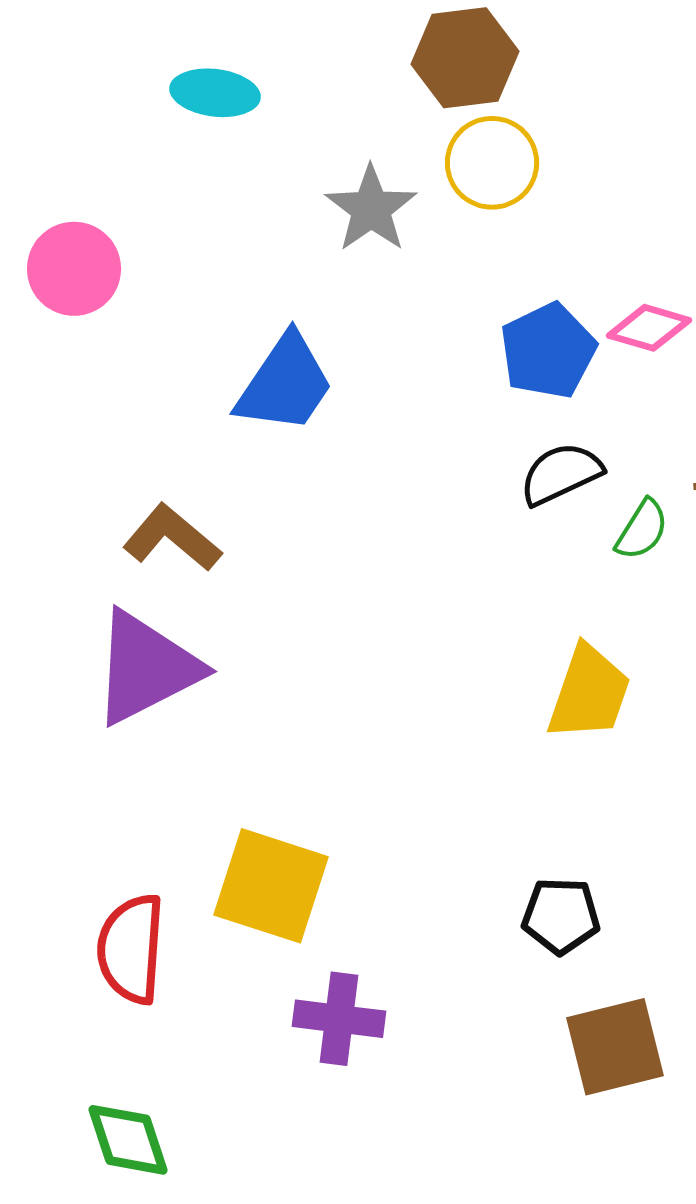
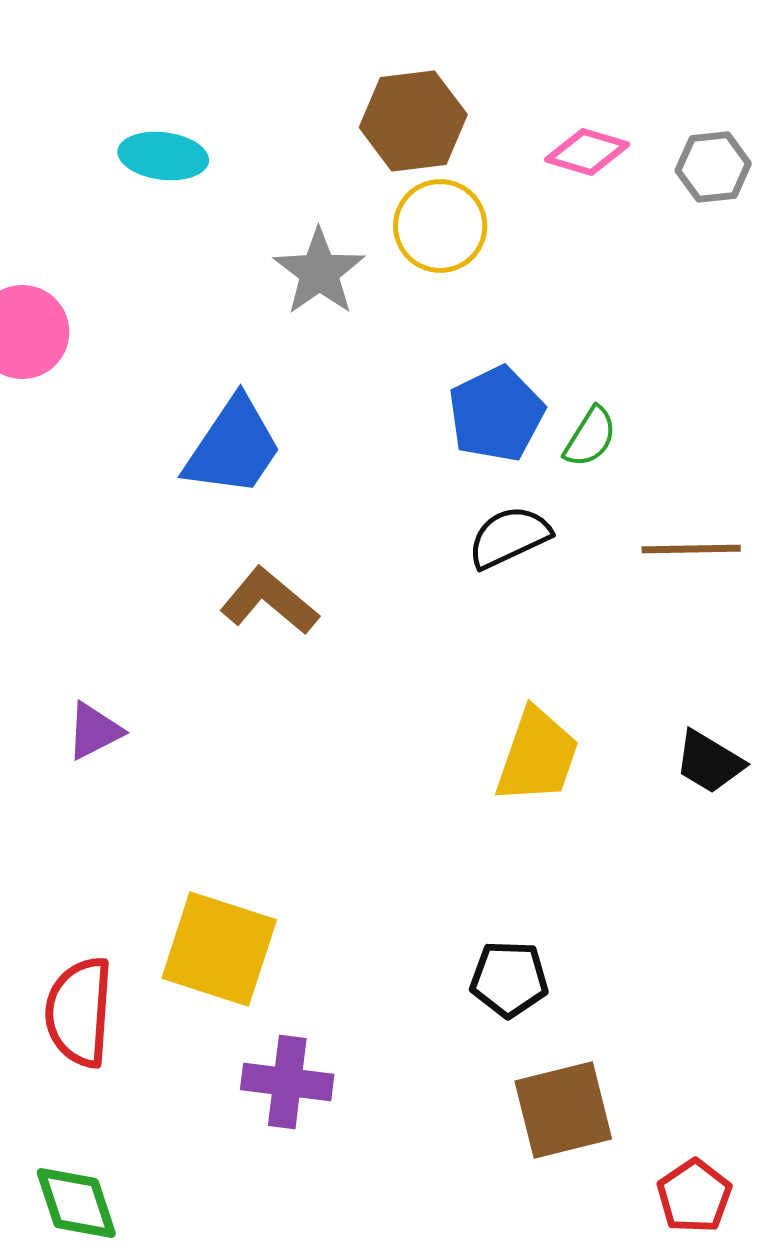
pink diamond: (649, 328) -> (587, 152), moved
green semicircle: (642, 530) -> (590, 437), moved
brown L-shape: (172, 538) -> (269, 601), moved
purple triangle: (146, 668) -> (94, 731), size x0.5

